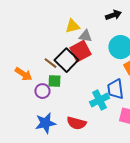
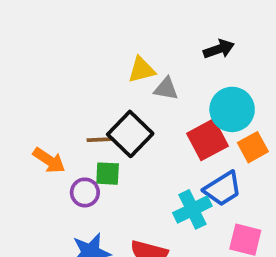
red square: (80, 51) -> (208, 140), moved
brown line: (50, 63) -> (100, 140), turned -40
blue trapezoid: (115, 89) -> (223, 189), turned -115

